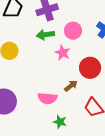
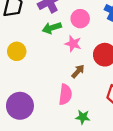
brown arrow: (71, 86) -> (78, 71), moved
pink semicircle: (47, 98) -> (65, 95), turned -78

